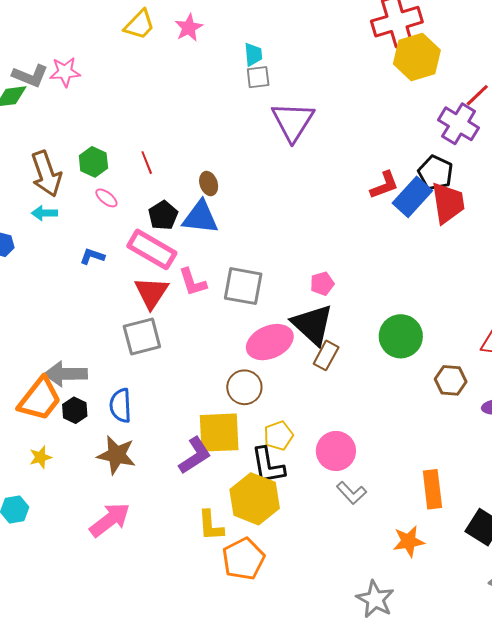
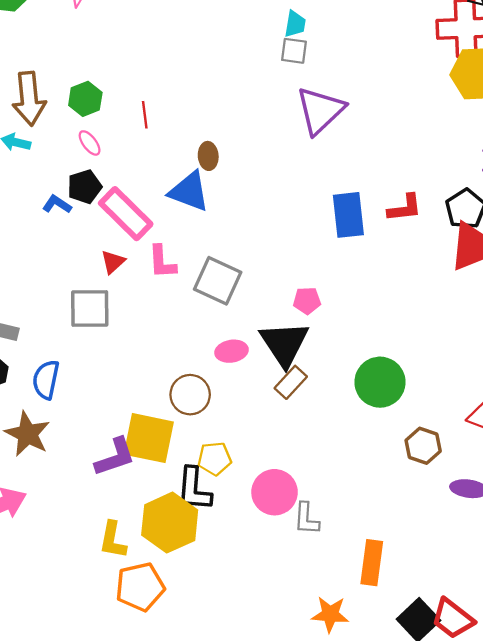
blue rectangle: (412, 197) -> (348, 215), moved, turned -63
black pentagon: (163, 215) -> (84, 187), moved
red triangle: (151, 293) -> (113, 262), size x0.6
pink ellipse: (270, 342) -> (232, 351), size x0.6
gray L-shape: (351, 493) -> (306, 519), moved, turned 32

